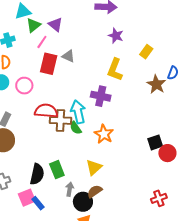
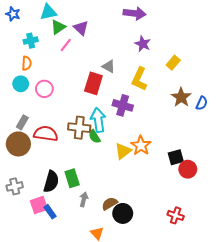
gray triangle: (68, 56) -> (109, 66), moved
red rectangle: (49, 64) -> (93, 83), moved
blue semicircle: (173, 73) -> (202, 103), moved
red semicircle: (46, 111) -> (46, 134), moved
orange star: (104, 134) -> (141, 146), moved
yellow triangle: (94, 167) -> (123, 151), moved
red cross: (159, 198) -> (176, 215), turned 35
black circle: (83, 202) -> (123, 213), moved

